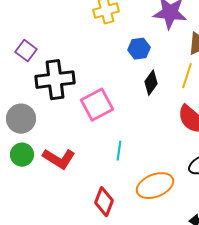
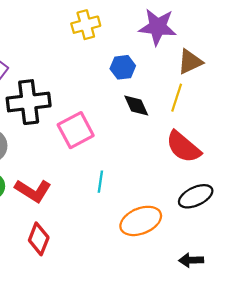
black diamond: (151, 83) -> (136, 105), turned -60
red diamond: (104, 202) -> (39, 239), moved

